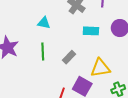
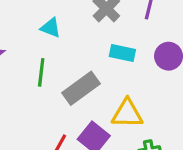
gray rectangle: (69, 57) -> (81, 88), size x1.6

